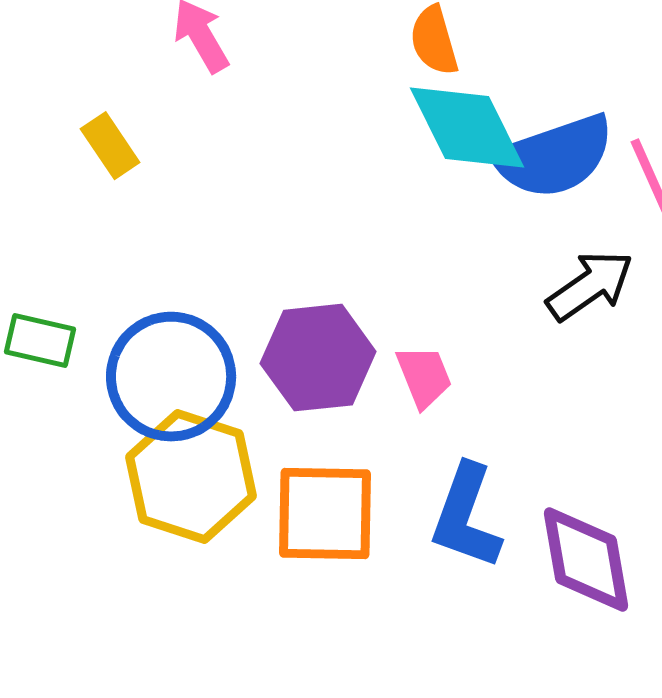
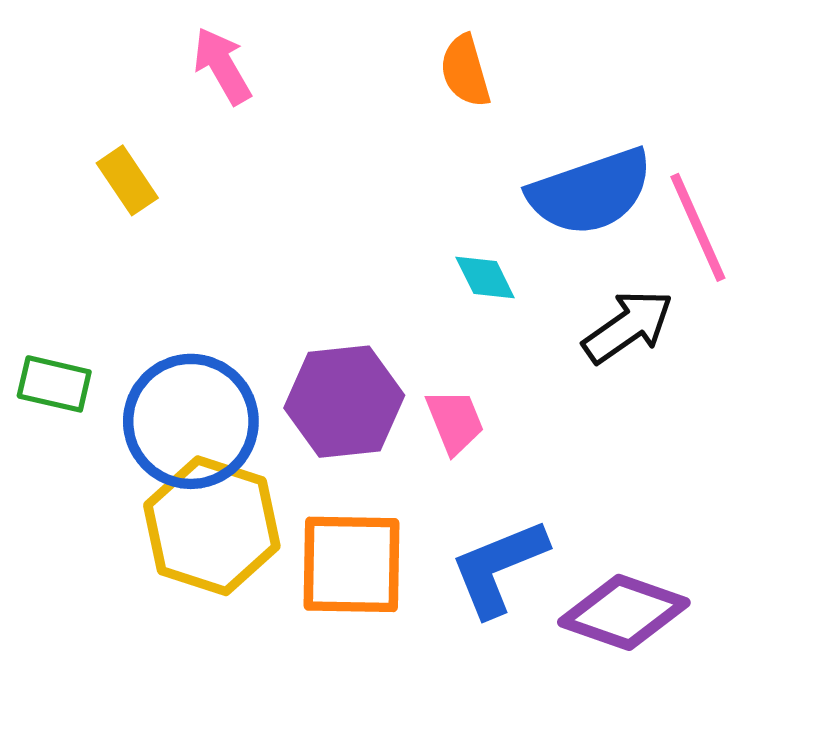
cyan diamond: (467, 128) -> (485, 277), moved, size x0.5
blue L-shape: (466, 517) -> (499, 567), turned 48
purple diamond: (586, 560) -> (624, 612), turned -61

